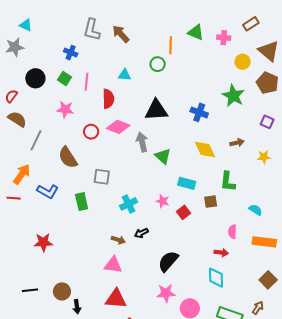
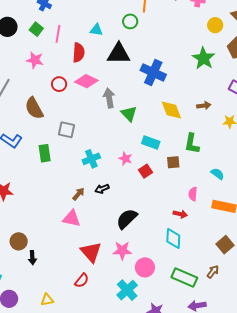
black triangle: (156, 110) -> (119, 54), moved
blue cross: (199, 112) -> (153, 72), moved, size x1.4
brown arrow: (118, 240) -> (78, 194), turned -72
red triangle: (116, 299) -> (91, 252), moved, turned 40

